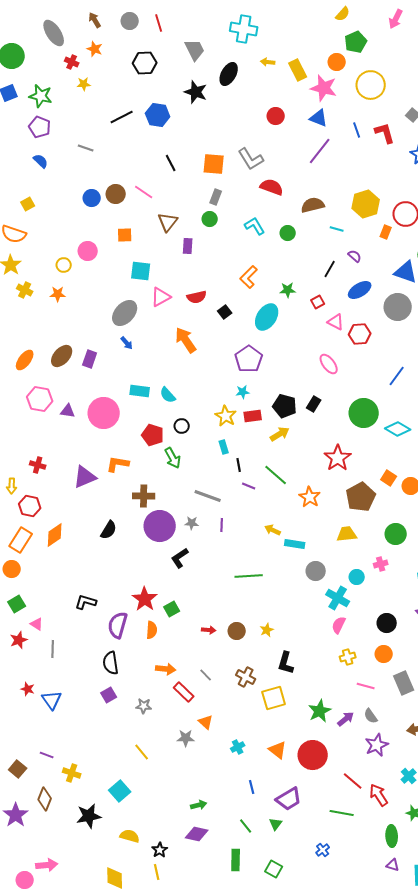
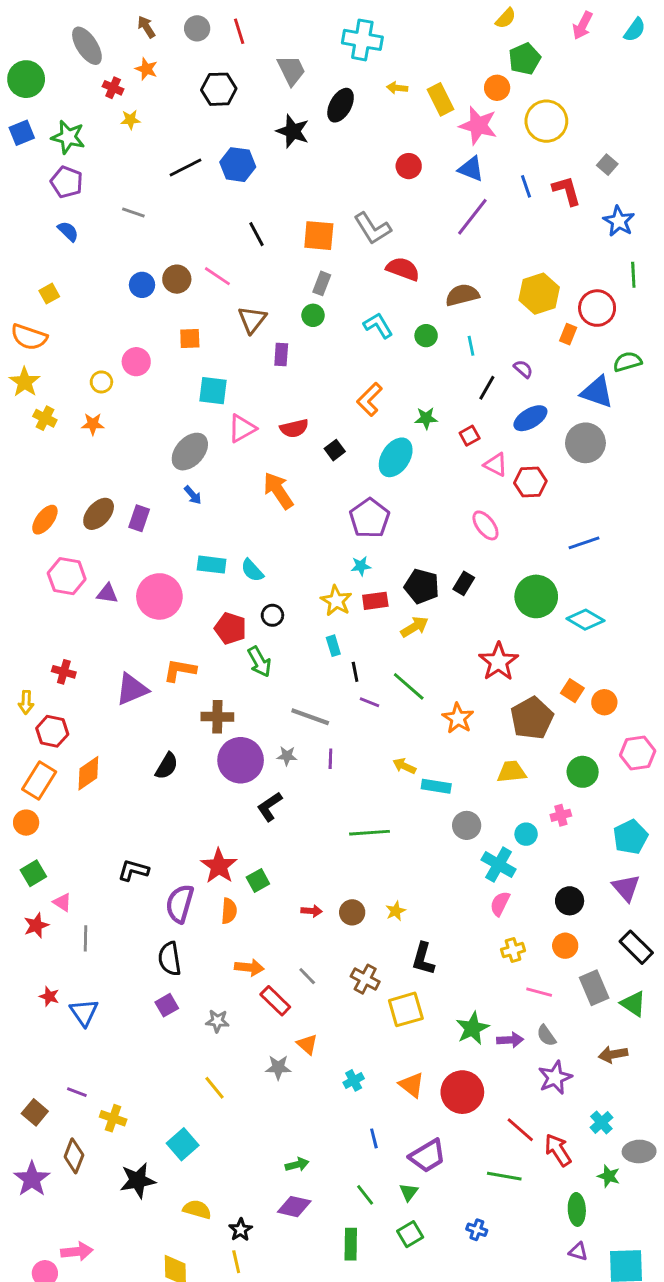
cyan line: (337, 229) -> (471, 346), moved, turned 64
blue line: (397, 376) -> (584, 543), turned 35
purple arrow: (346, 719) -> (510, 1040), turned 36
blue cross: (323, 850) -> (477, 1230), turned -32
green square: (274, 869) -> (410, 1234), moved, turned 30

